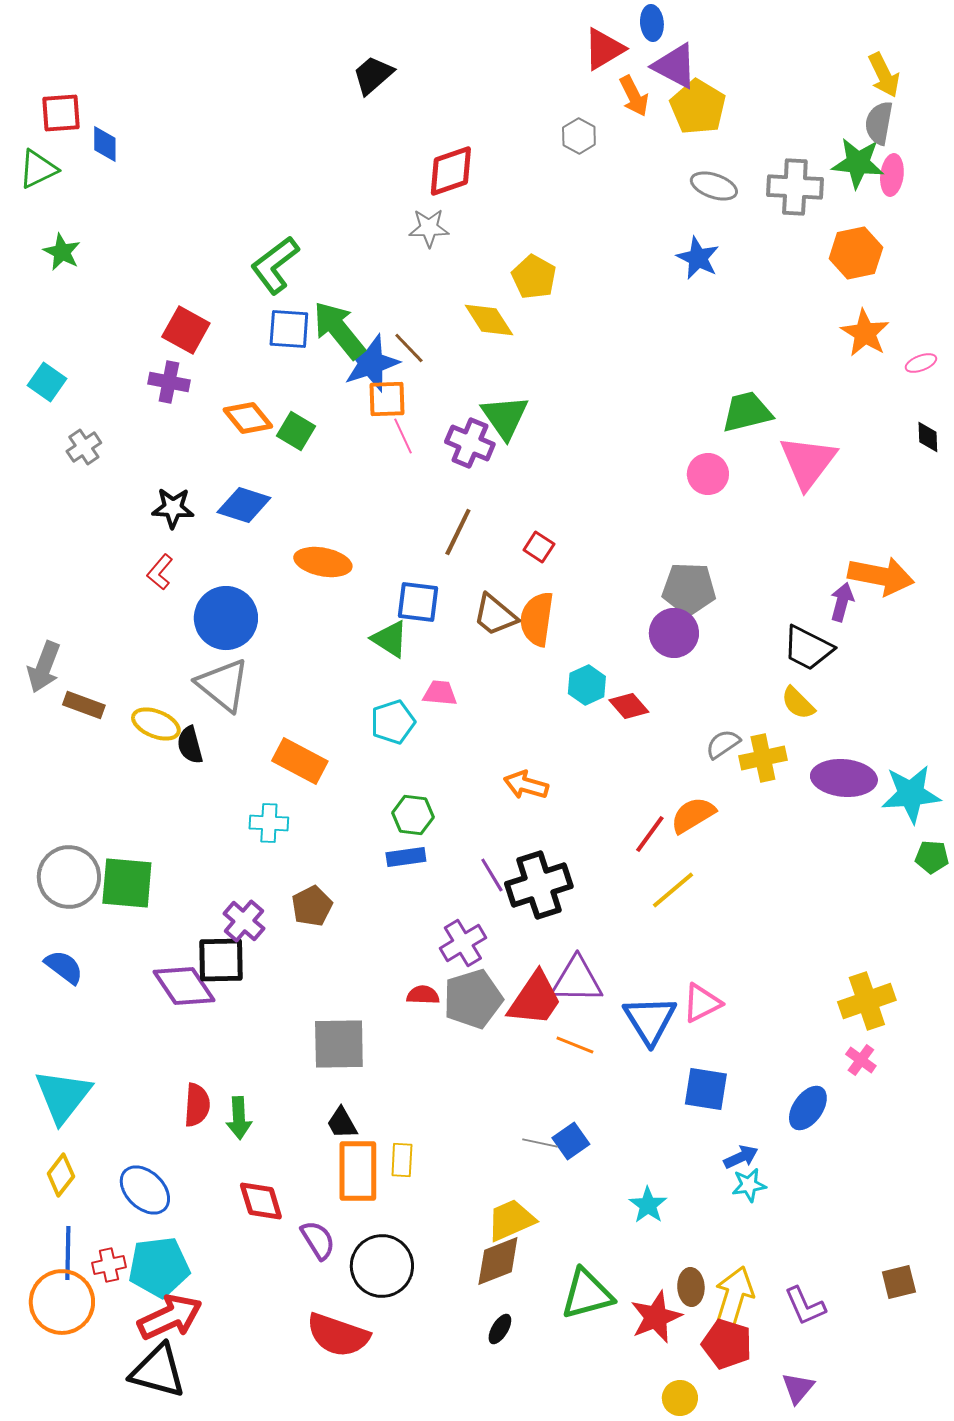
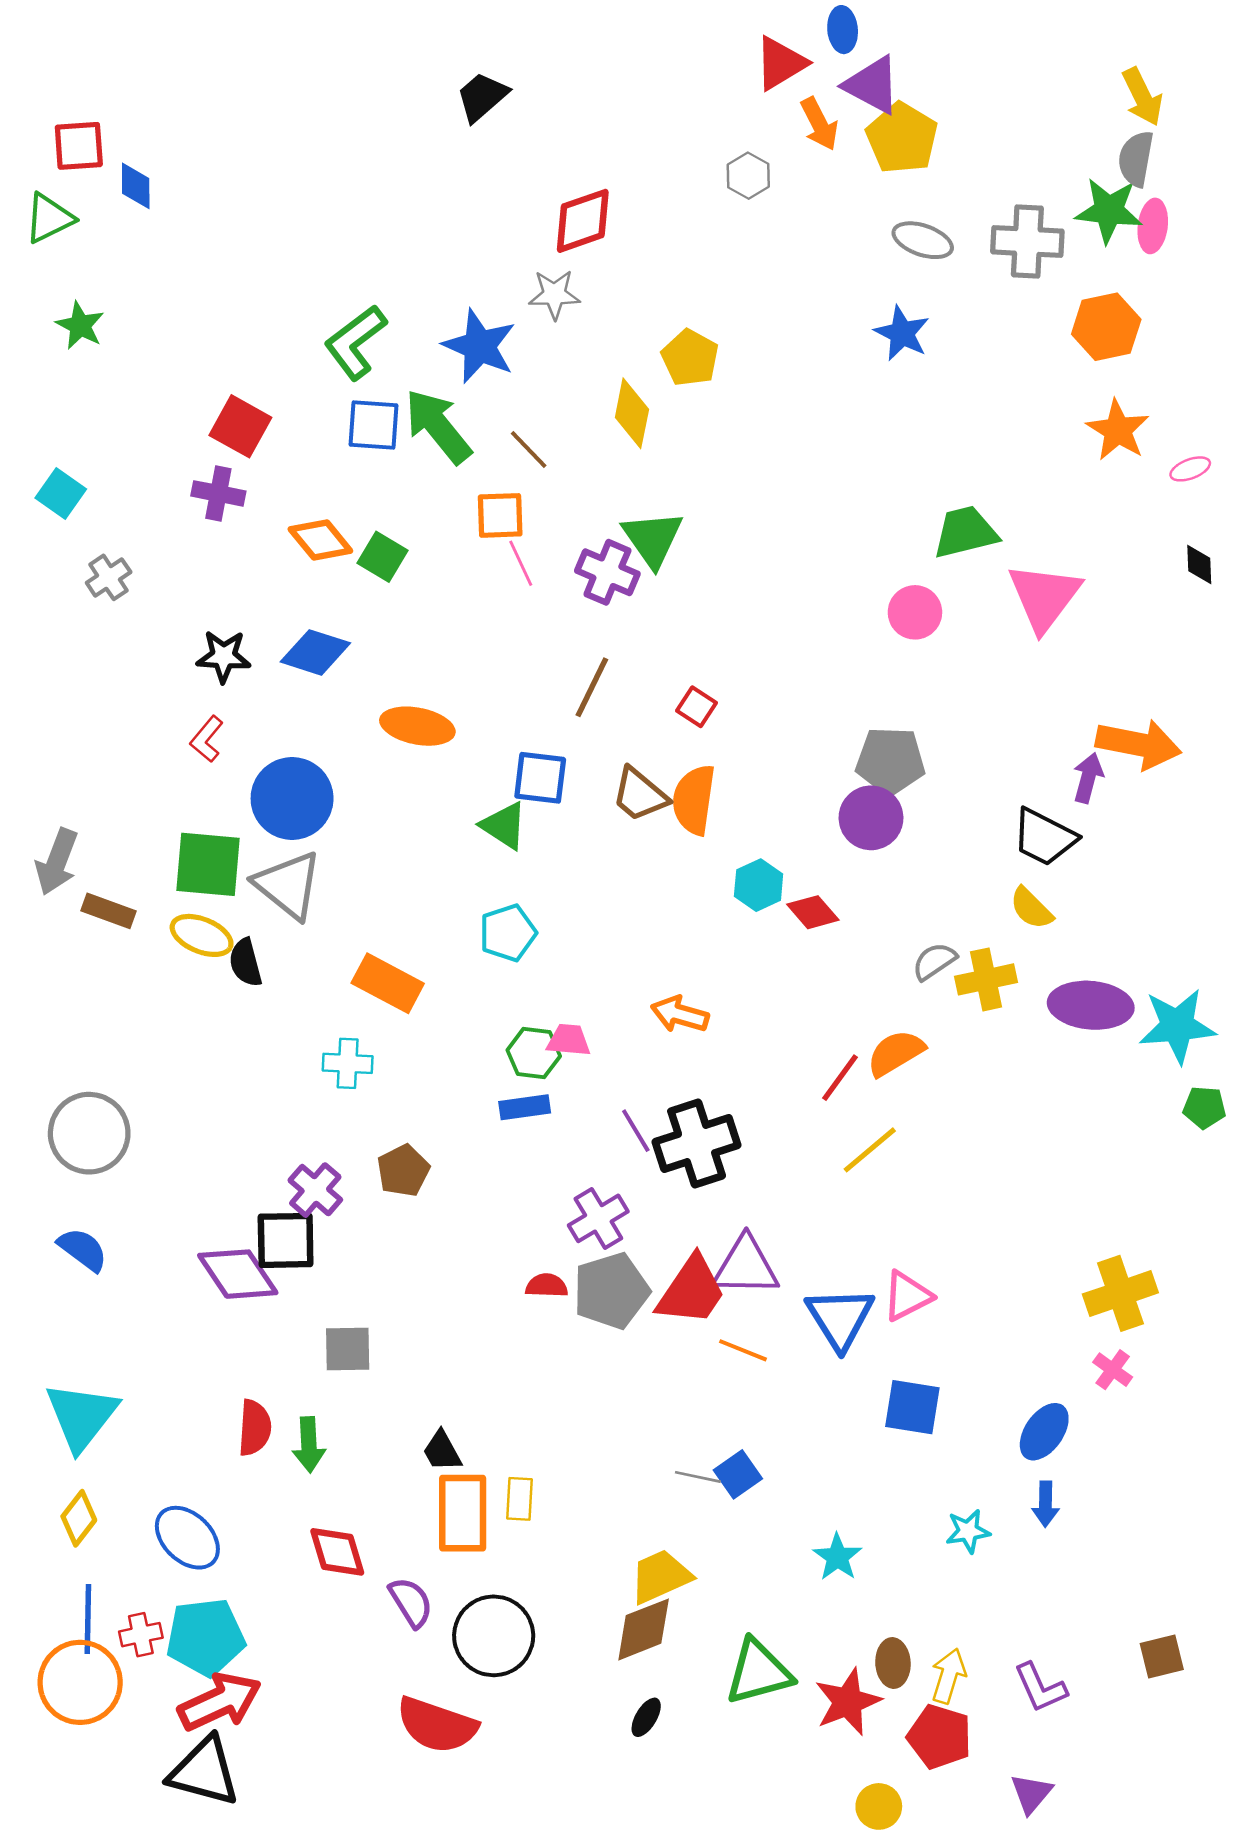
yellow diamond: (489, 320) -> (632, 413), turned 44
blue star: (371, 363) -> (479, 346), moved, turned -30
pink trapezoid: (440, 693) -> (569, 1040), moved
green square: (127, 883) -> (208, 864), moved
gray square: (339, 1044) -> (348, 1349), moved, size x0.7
blue arrow: (741, 1157) -> (1045, 1504), moved, turned 116
yellow arrow: (734, 1297) -> (949, 1676), size x0.7

